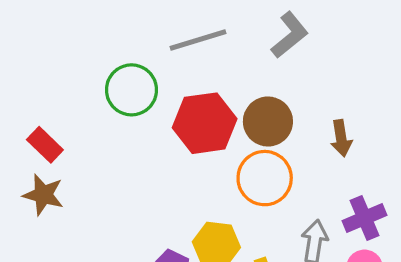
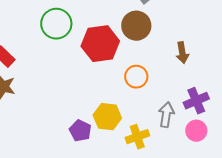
brown circle: (268, 121) -> (136, 26), moved
orange circle: (265, 178) -> (136, 77), size x0.7

